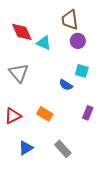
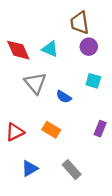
red diamond: (22, 32) -> (18, 50), moved
gray triangle: (19, 73) -> (35, 83), moved
blue semicircle: (66, 85) -> (64, 97), moved

